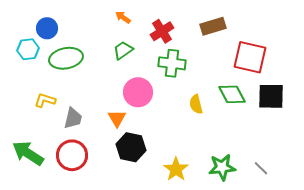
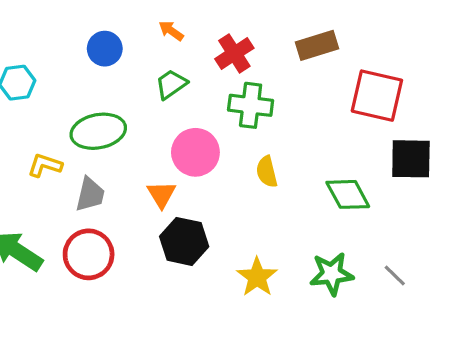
blue circle: (47, 28) -> (105, 49), moved
green ellipse: (66, 58) -> (98, 131), moved
green diamond: (232, 94) -> (348, 194), moved
yellow semicircle: (196, 104) -> (267, 172), moved

